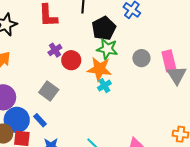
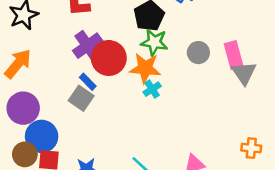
purple cross: (55, 50) -> (88, 46), size x1.6
red circle: (71, 60) -> (109, 58), size x1.4
blue rectangle: (40, 120) -> (88, 82), moved

